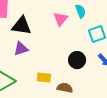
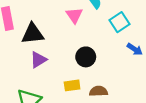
black circle: (77, 60) -> (86, 57), moved

